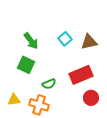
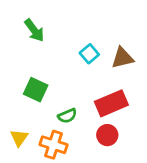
green arrow: (31, 41) -> (34, 30), moved
red circle: (91, 98) -> (107, 135), moved
yellow triangle: (14, 100) -> (19, 138), turned -48

